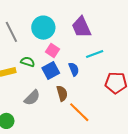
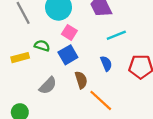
blue semicircle: (74, 69) -> (106, 63), moved

